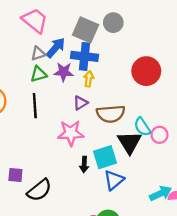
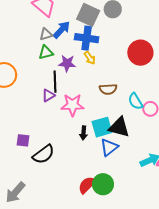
purple star: (64, 72) -> (67, 63), moved
yellow arrow: (89, 79) -> (90, 58), turned 136
purple triangle: (80, 103) -> (48, 95), moved
black line: (35, 106) -> (55, 82), moved
brown semicircle: (111, 114) -> (108, 89), size x0.7
black triangle: (129, 142) -> (119, 127), moved, turned -45

